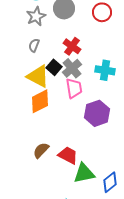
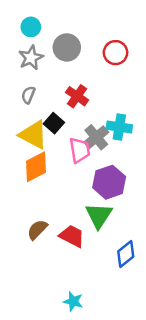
gray cross: (72, 68) -> (96, 137), moved
green triangle: (84, 173) -> (99, 215), moved, turned -45
blue diamond: (110, 182) -> (126, 254), moved

